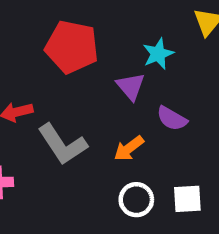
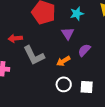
cyan star: (158, 54) -> (77, 14), moved
purple semicircle: (172, 119) -> (84, 50), turned 96

